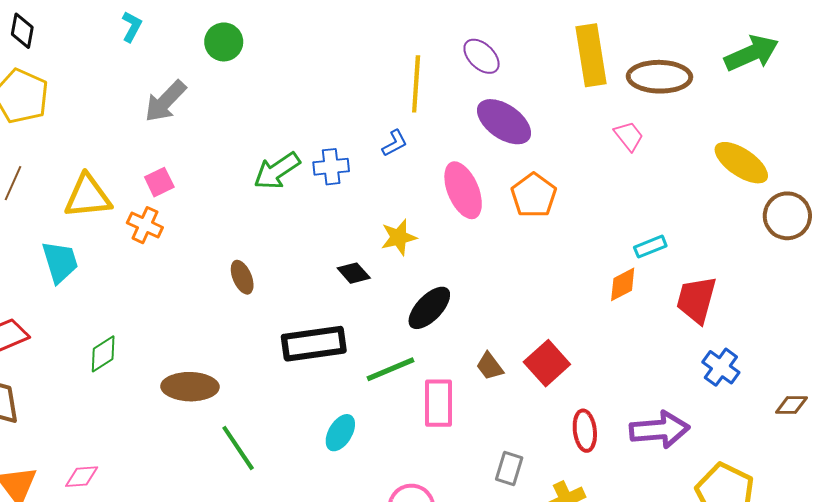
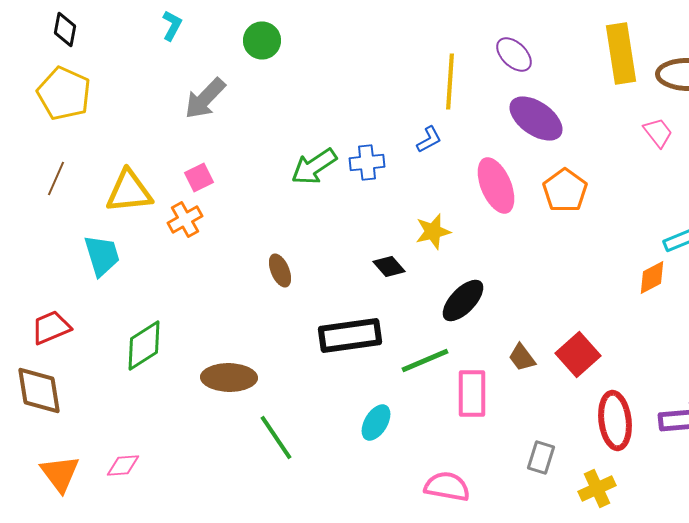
orange cross: (145, 225) -> (185, 220), turned 36
green diamond: (103, 354) -> (144, 346), size x1.4
red ellipse: (585, 431) -> (615, 420), size x1.4

